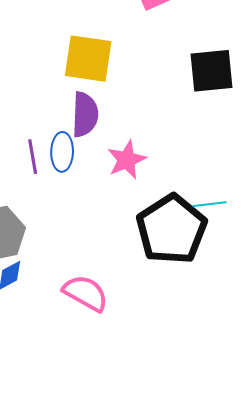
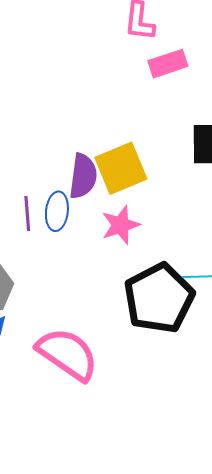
yellow square: (88, 59) -> (121, 168), moved, turned -36
pink semicircle: (86, 293) -> (67, 354), size x1.4

